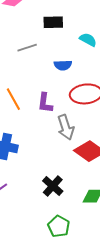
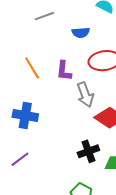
black cross: (53, 186) -> (88, 151), moved, turned 30

